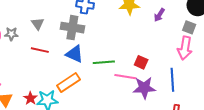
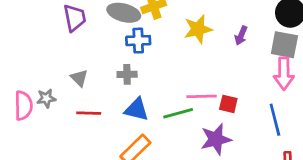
gray square: (189, 27) -> (284, 45), size x1.5
gray cross: (72, 28) -> (127, 74), size x0.6
pink line: (125, 77) -> (202, 96), moved
purple star: (144, 88) -> (216, 139), moved

